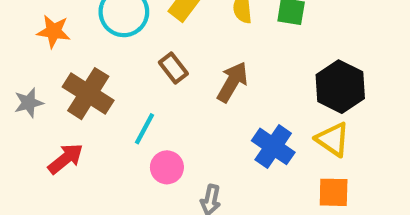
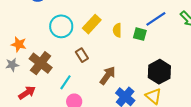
orange star: (54, 31) -> (19, 44), moved
brown arrow: (232, 82) -> (108, 75), moved

